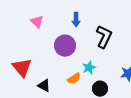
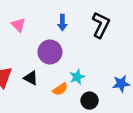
black L-shape: (104, 37) -> (101, 25), moved
black triangle: (44, 86) -> (31, 78), moved

